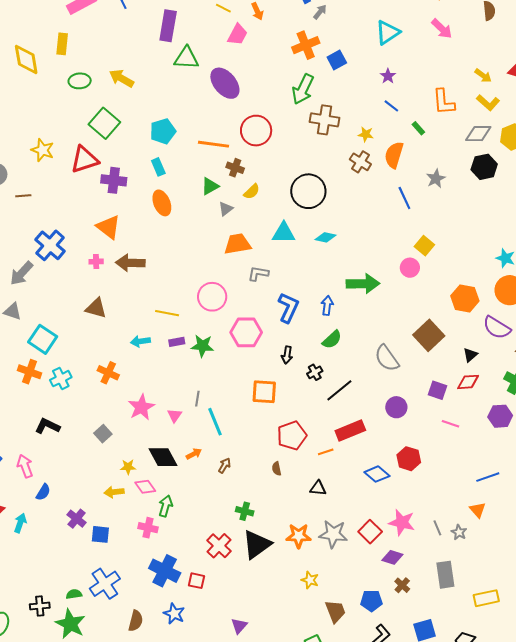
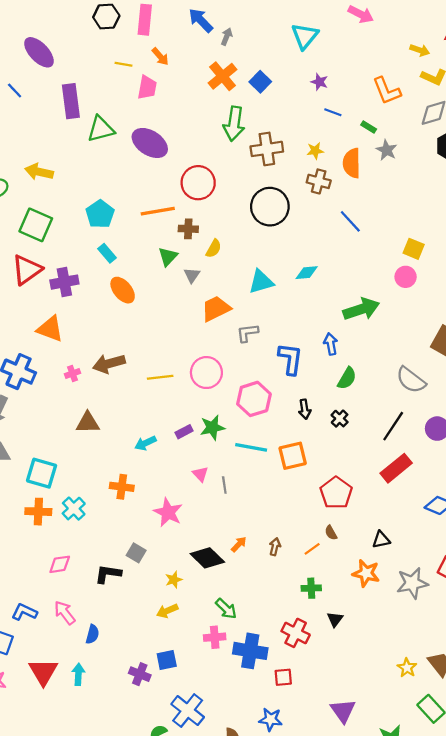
gray star: (436, 179) -> (387, 150), moved
black circle: (308, 191) -> (270, 207), moved
blue line: (404, 198) -> (350, 221), moved
orange triangle: (109, 227) -> (50, 329), moved
yellow line: (167, 313) -> (160, 377), moved
black line: (339, 390) -> (393, 426), moved
pink triangle: (175, 415) -> (200, 474), moved
cyan line: (215, 422) -> (251, 447), moved, turned -40
black L-shape: (47, 426) -> (108, 574), moved
orange line: (326, 452) -> (312, 549), moved
pink diamond: (145, 487) -> (60, 564), moved, turned -45
green arrow: (166, 506) -> (226, 609), turned 135
purple cross: (77, 519) -> (140, 674), moved
orange star: (299, 536) -> (366, 573), moved, turned 30
black triangle: (257, 544) -> (335, 619), size x0.5
blue cross: (165, 571) -> (250, 651), moved
yellow star: (310, 580) -> (407, 668), moved, turned 30
purple triangle: (239, 626) -> (343, 711), size x1.4

